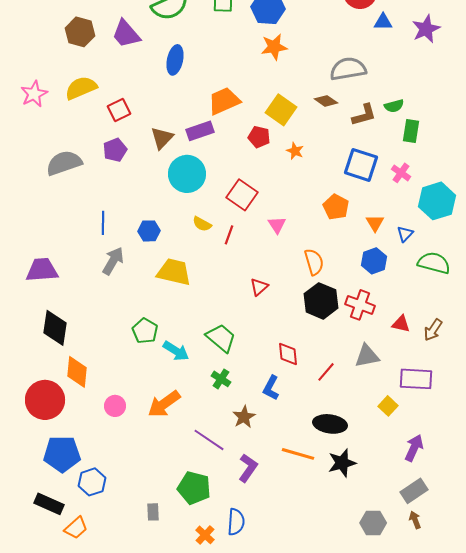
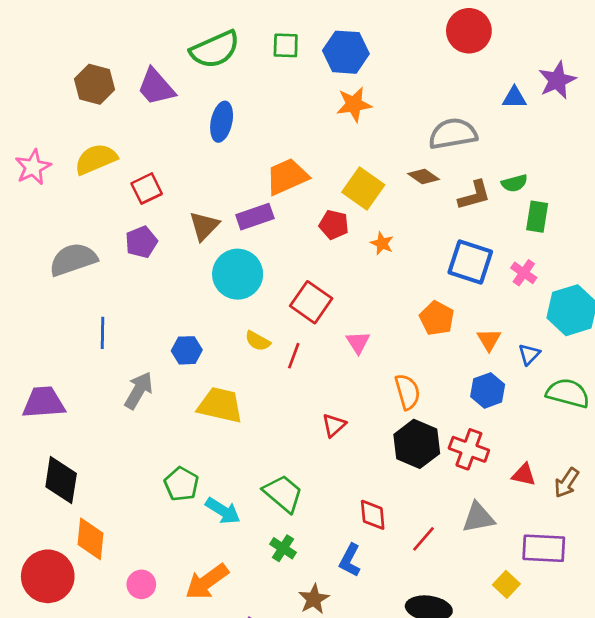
blue triangle: (383, 22) -> (514, 98), moved
blue line: (103, 223) -> (103, 333), moved

